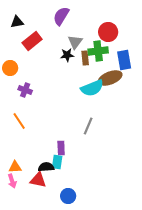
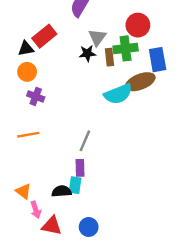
black triangle: (17, 22) -> (26, 48), moved
orange circle: (10, 68) -> (27, 72), moved
orange line: (19, 121) -> (28, 135), turned -66
gray line: (88, 126) -> (85, 141), moved
orange triangle: (15, 167) -> (23, 191), turned 40
red triangle: (38, 180) -> (52, 226), moved
pink arrow: (12, 181) -> (36, 210), moved

